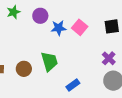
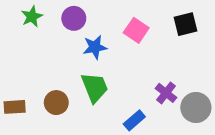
blue star: (59, 28) -> (95, 47), moved
purple cross: (109, 58) -> (166, 93), moved

